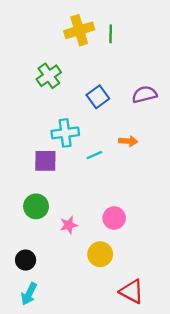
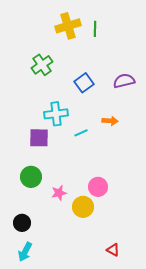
yellow circle: (100, 254) -> (83, 207), moved
red triangle: (132, 291) -> (113, 250), size x0.6

